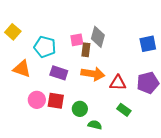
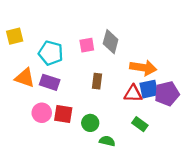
yellow square: (13, 32) -> (15, 36), turned 35
blue square: (148, 44) -> (149, 89), moved
brown rectangle: (86, 50) -> (97, 81), moved
purple rectangle: (59, 73) -> (50, 82), moved
orange arrow: (93, 74) -> (143, 68), moved

